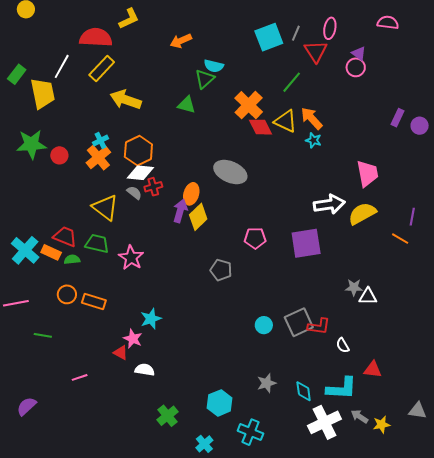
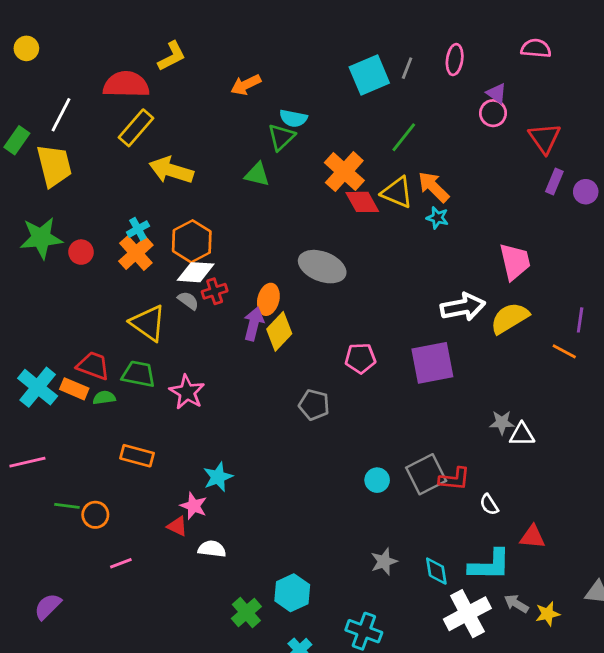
red triangle: (316, 51) -> (545, 138), moved
white line: (62, 66) -> (61, 115), moved
orange circle: (67, 294) -> (95, 515), moved
cyan hexagon: (220, 403) -> (292, 593), moved

